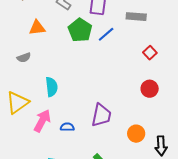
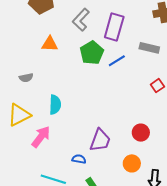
gray semicircle: (24, 58) -> (26, 78), moved
red circle: (150, 89) -> (141, 133), moved
blue semicircle: (67, 127) -> (79, 159), moved

